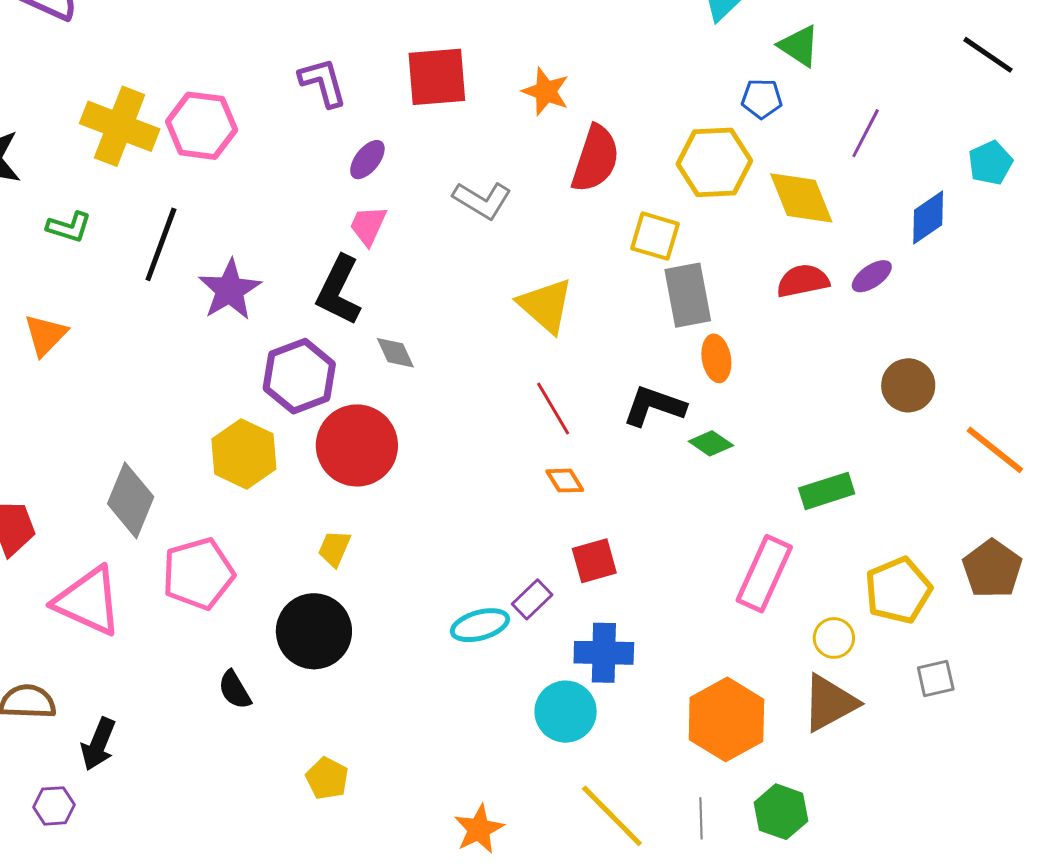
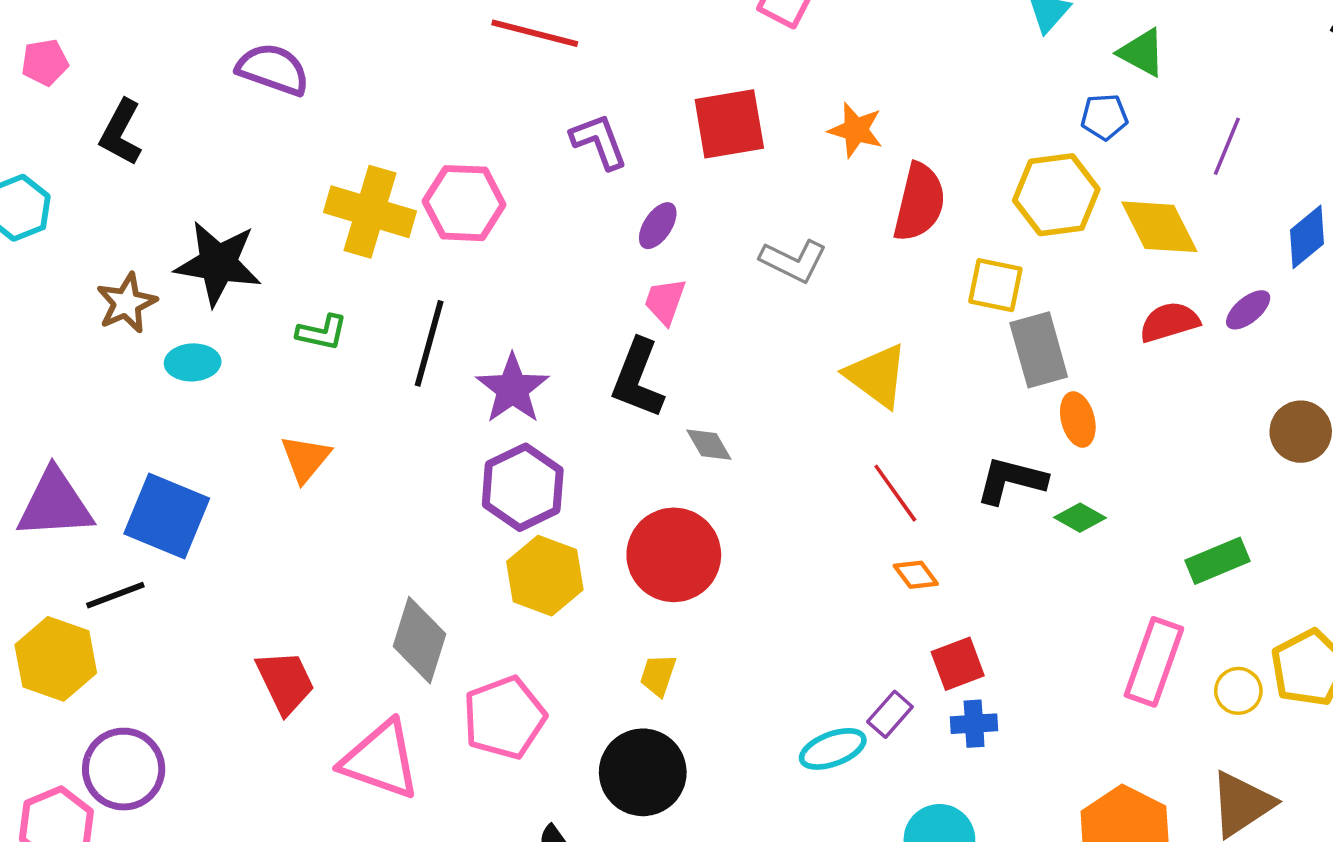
purple hexagon: (299, 376) -> (523, 487), moved
yellow circle: (834, 638) -> (1238, 691), moved
blue cross: (604, 653) -> (974, 724), moved, size x0.7

